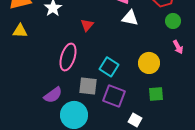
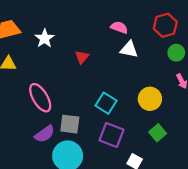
pink ellipse: (68, 57) -> (40, 98), moved, turned -48
gray square: (88, 86) -> (70, 124), moved
green square: (156, 94) -> (158, 133), turned -35

